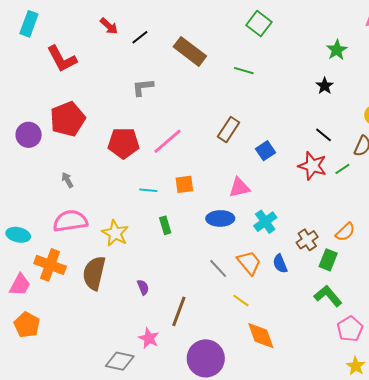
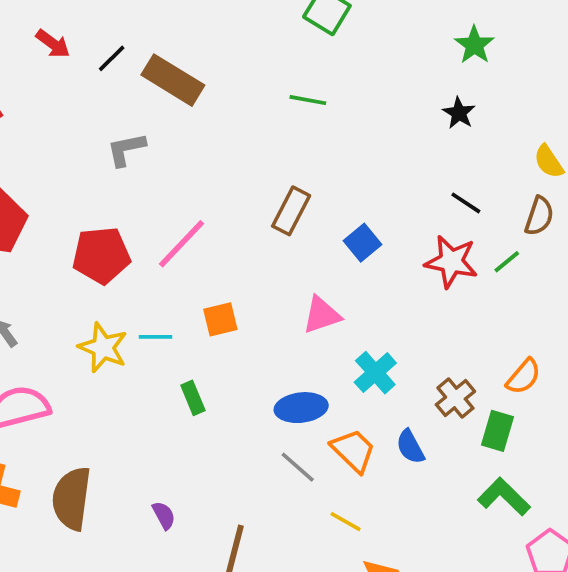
brown rectangle: (190, 51) -> (173, 80), moved
blue ellipse: (220, 218) -> (301, 408), moved
yellow star: (115, 233) -> (103, 348), moved

